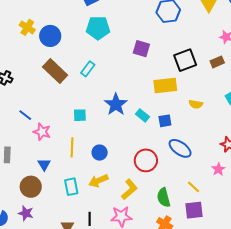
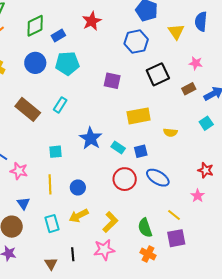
blue circle: (50, 36) -> (35, 63), moved
black square: (185, 60) -> (158, 74), moved
red circle: (146, 160) -> (125, 179), moved

